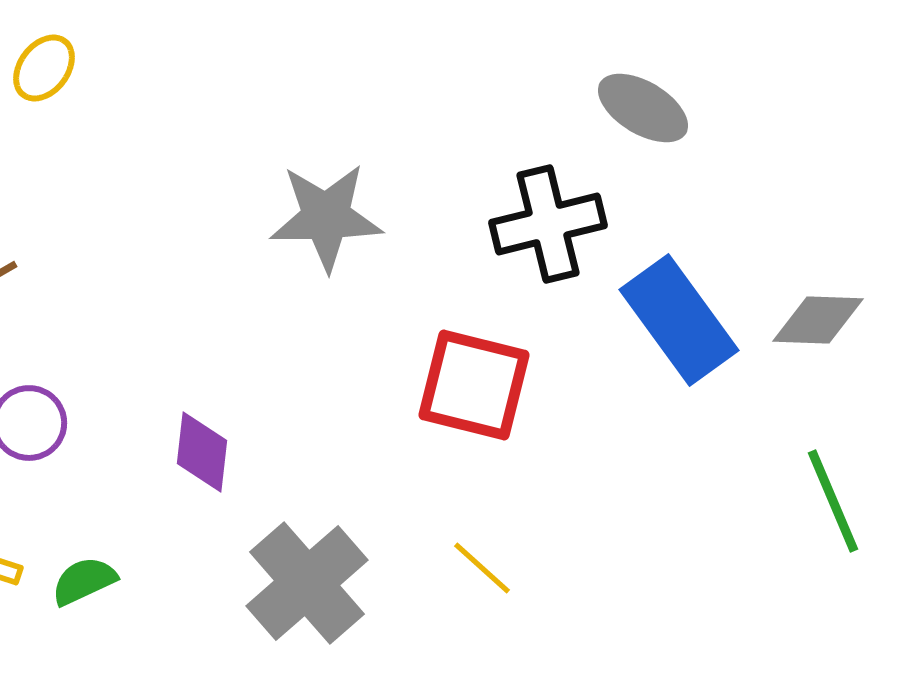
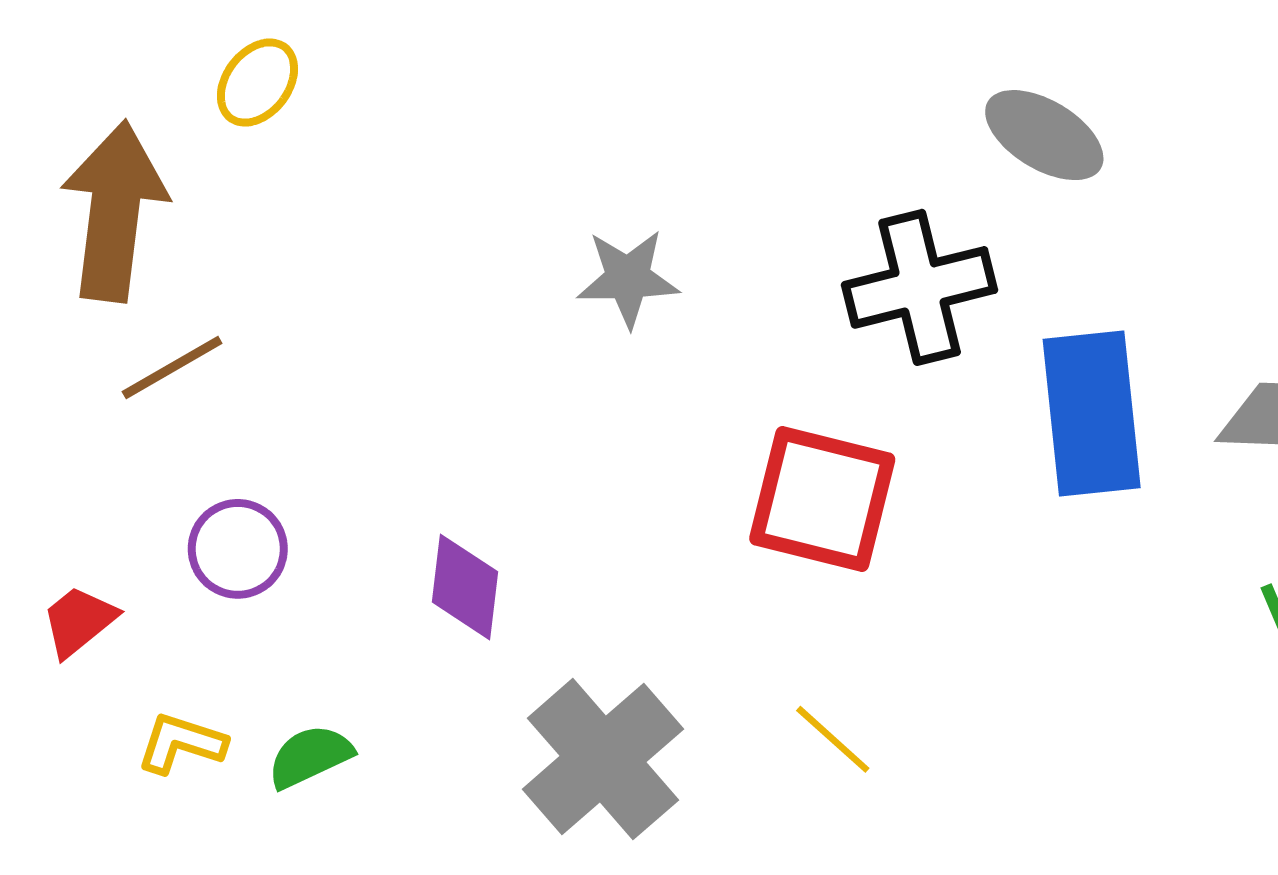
gray star: (326, 217) -> (628, 278), size x0.7
blue rectangle: (679, 320) -> (1092, 414), turned 30

